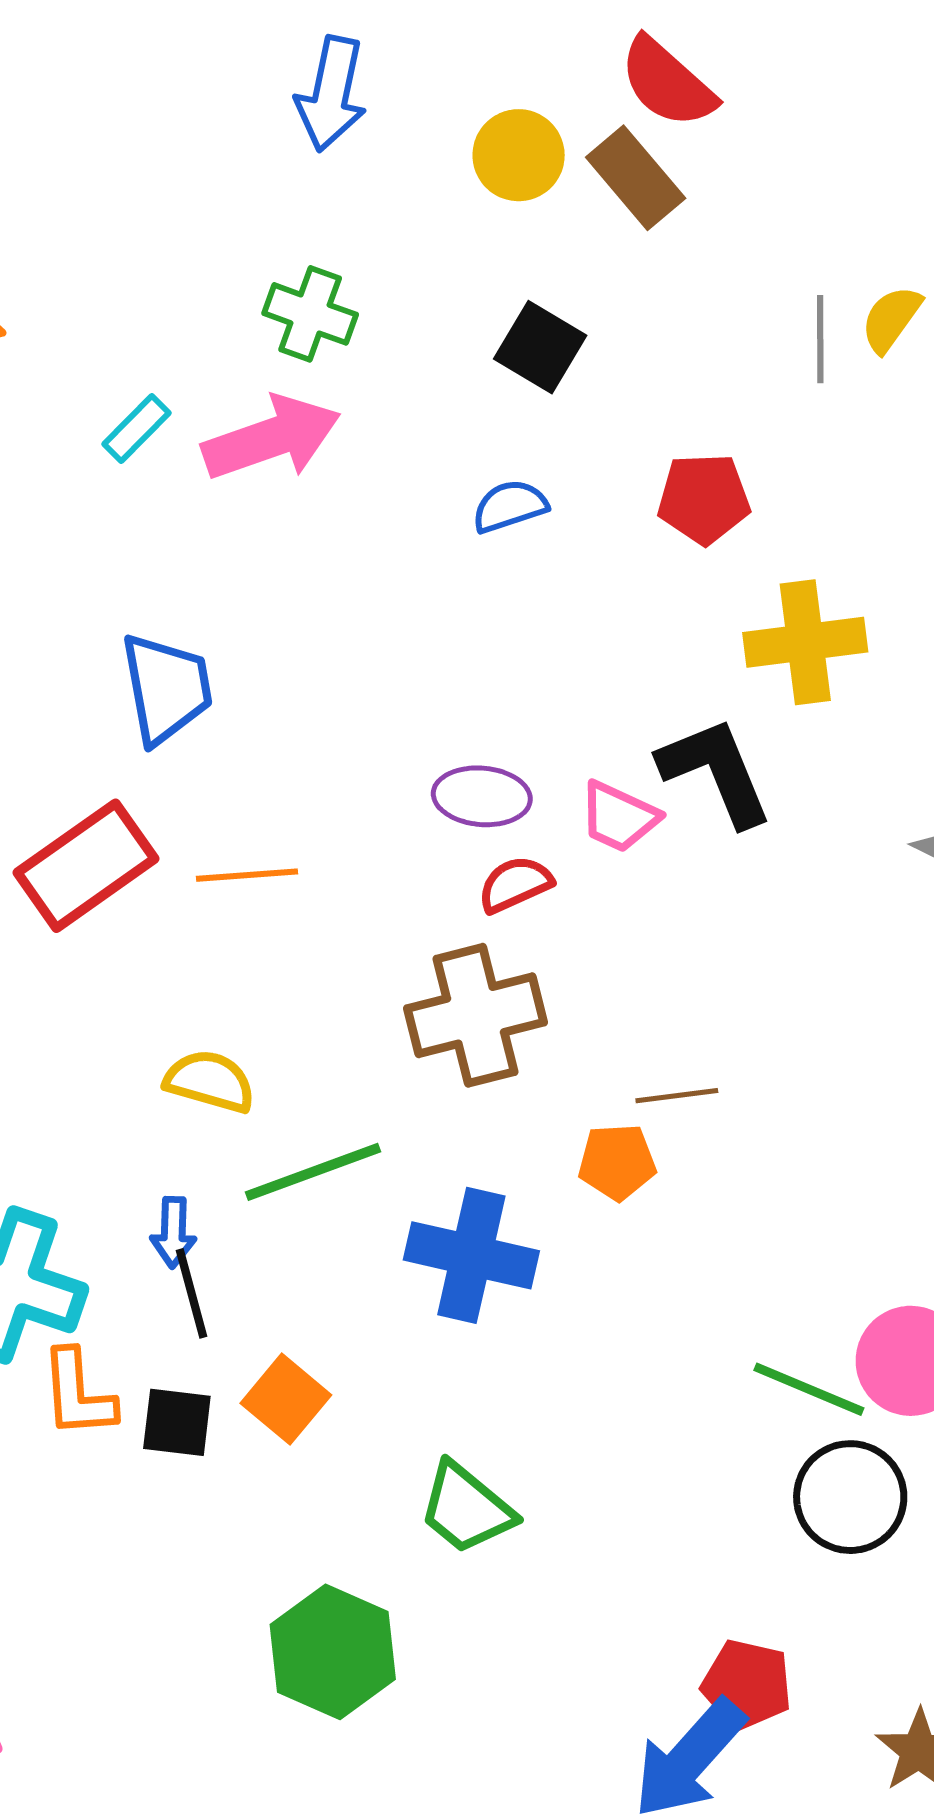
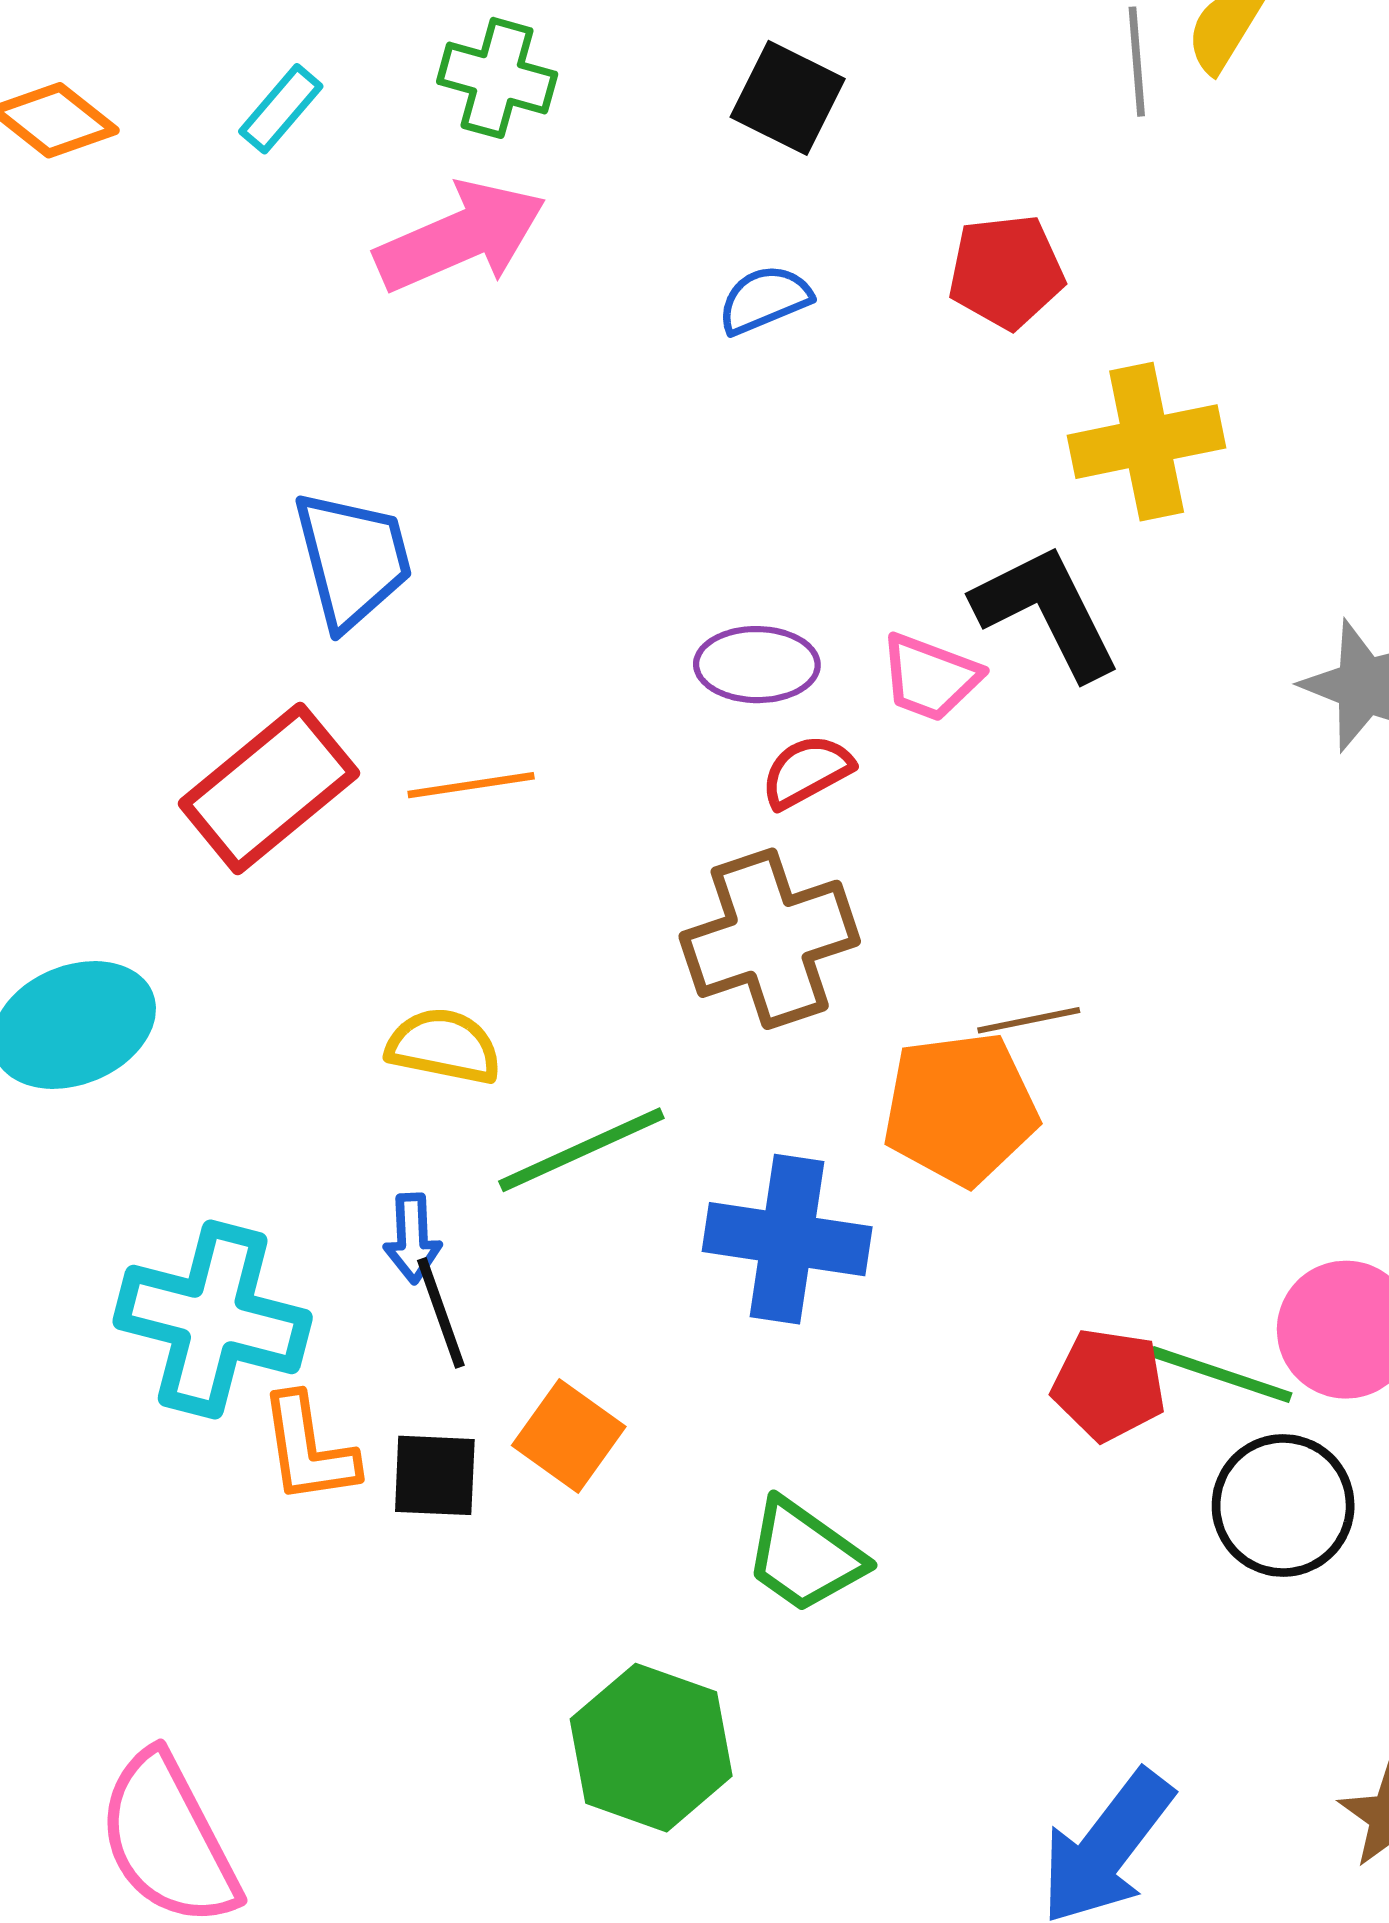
cyan rectangle: (136, 429) -> (281, 109), moved
orange pentagon: (617, 1162) -> (960, 1109), size x1.6
red pentagon: (747, 1684) -> (1109, 1385), moved

